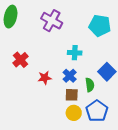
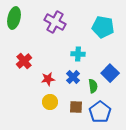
brown square: (72, 95) -> (76, 107), moved
yellow circle: (74, 113) -> (50, 102), moved

